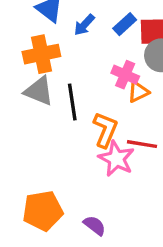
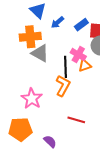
gray triangle: (39, 91) -> (40, 53), moved
black line: (72, 102) -> (65, 67), moved
red line: (142, 144) -> (76, 120), moved
pink star: (116, 159) -> (32, 99), moved

